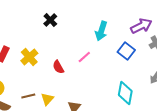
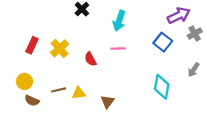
cyan arrow: (101, 31) -> (119, 21), moved
pink line: (84, 57) -> (118, 48), turned 40
yellow triangle: (47, 99) -> (79, 93), turned 40

